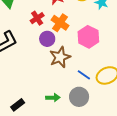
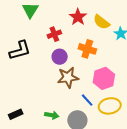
orange cross: (60, 23) -> (87, 49), moved, turned -30
pink hexagon: (88, 37) -> (104, 78), moved

